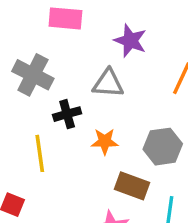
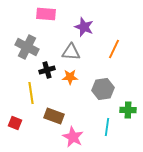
orange star: (105, 141) -> (70, 77), moved
brown rectangle: (132, 186) -> (54, 116), moved

